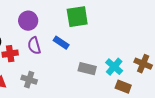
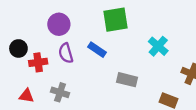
cyan cross: (114, 67) -> (158, 46), moved

